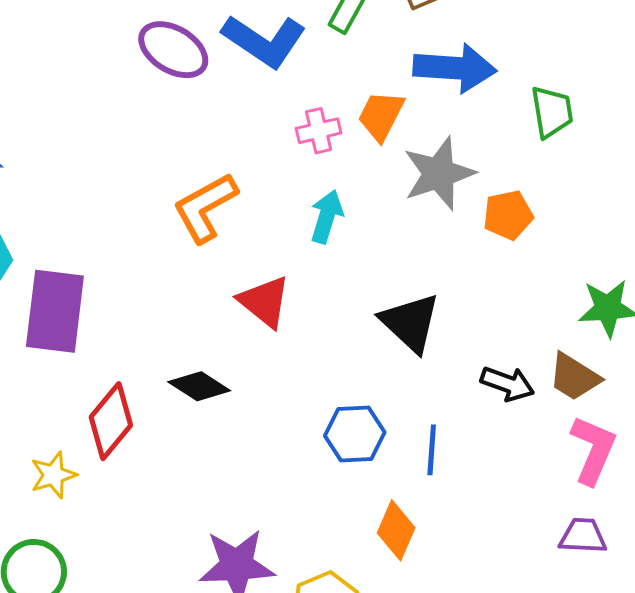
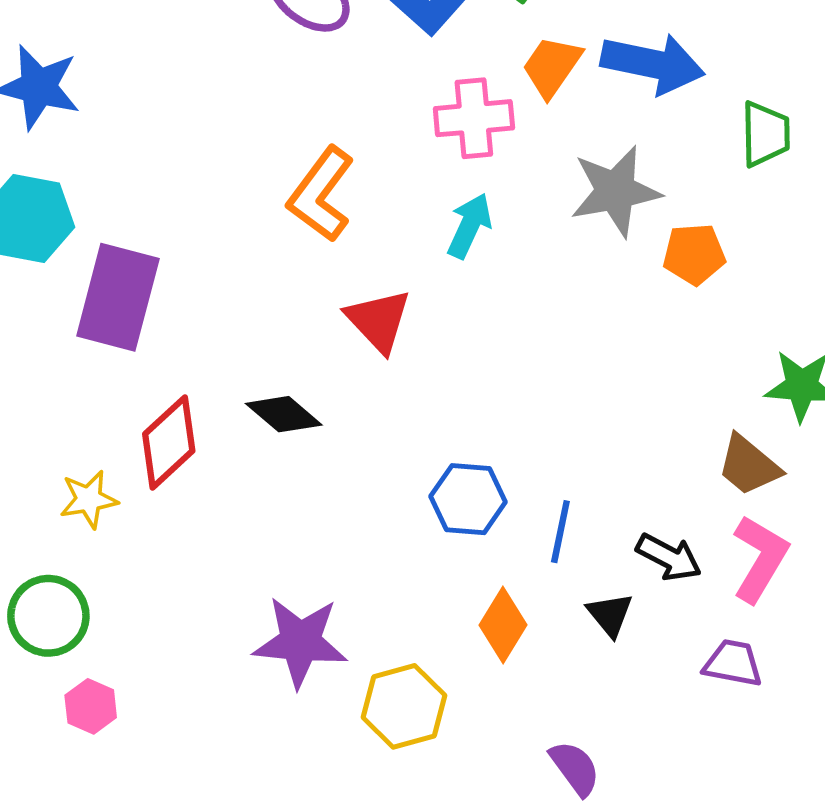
orange trapezoid: (381, 116) -> (552, 66), moved
pink cross: (319, 131) -> (474, 118), size x1.4
orange L-shape: (205, 208) -> (321, 194), turned -32
black triangle: (410, 323) -> (610, 614), moved, size x0.6
black arrow: (507, 384) -> (669, 557), moved

